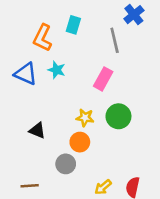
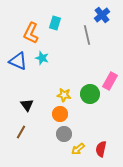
pink rectangle: (103, 79) -> (110, 81), moved
black triangle: (37, 130) -> (27, 105), turned 32
gray circle: (66, 164) -> (64, 134), moved
brown line: (30, 186) -> (21, 132), moved, turned -56

